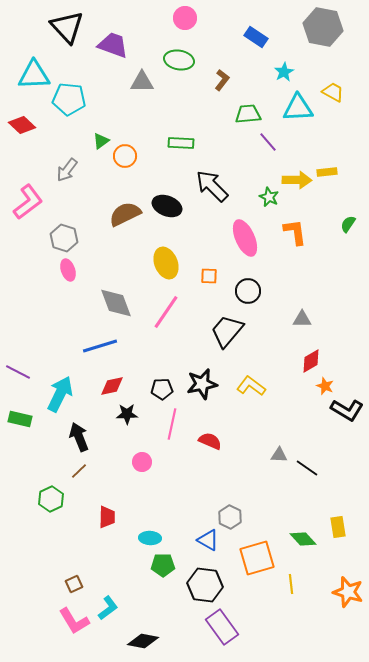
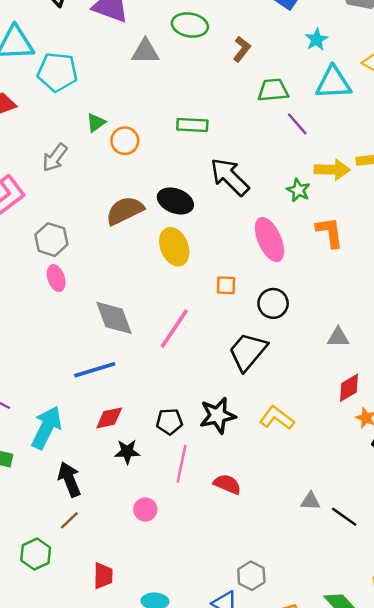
yellow ellipse: (166, 263) -> (174, 247), moved

